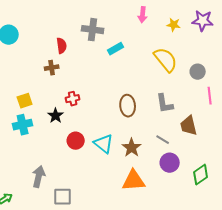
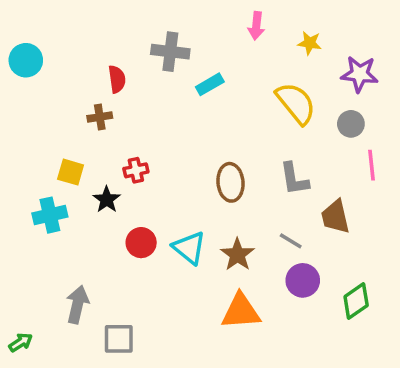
purple star: (203, 21) -> (360, 74), moved
yellow square: (25, 101) -> (71, 172), moved, turned 35

